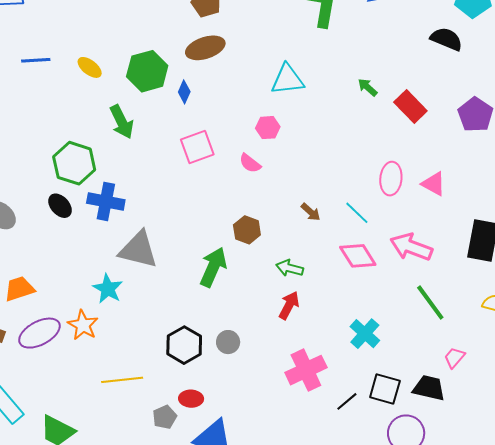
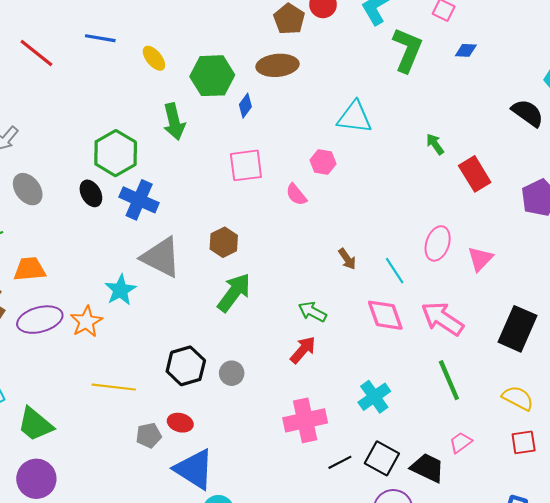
pink triangle: (434, 184) -> (480, 259), turned 32
brown hexagon: (247, 230) -> (224, 242), moved

